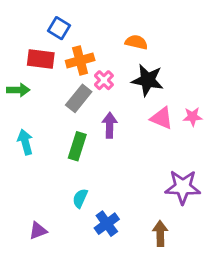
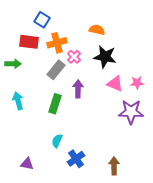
purple star: (183, 187) -> (131, 112), moved
purple triangle: (38, 231) -> (27, 164), turned 32

